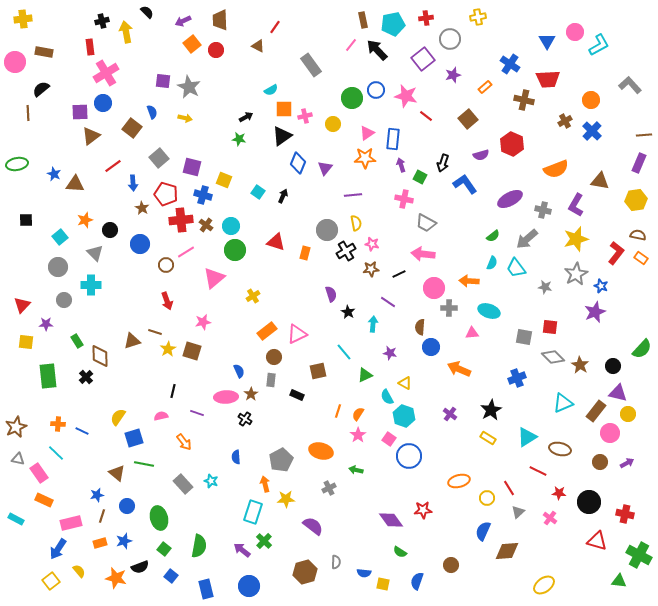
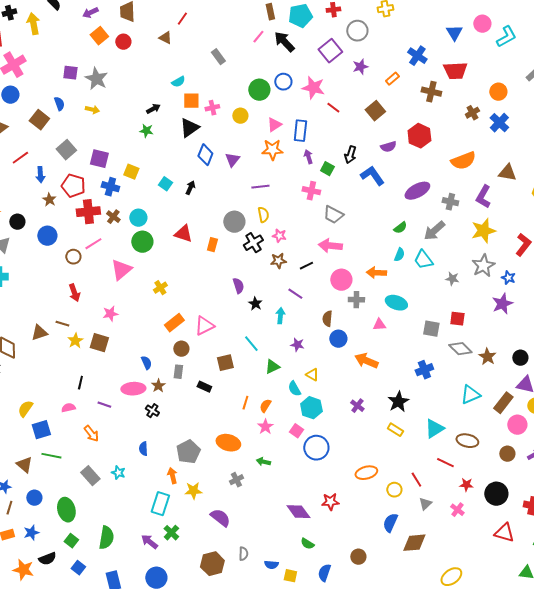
gray rectangle: (311, 65) -> (218, 57), size x0.7

